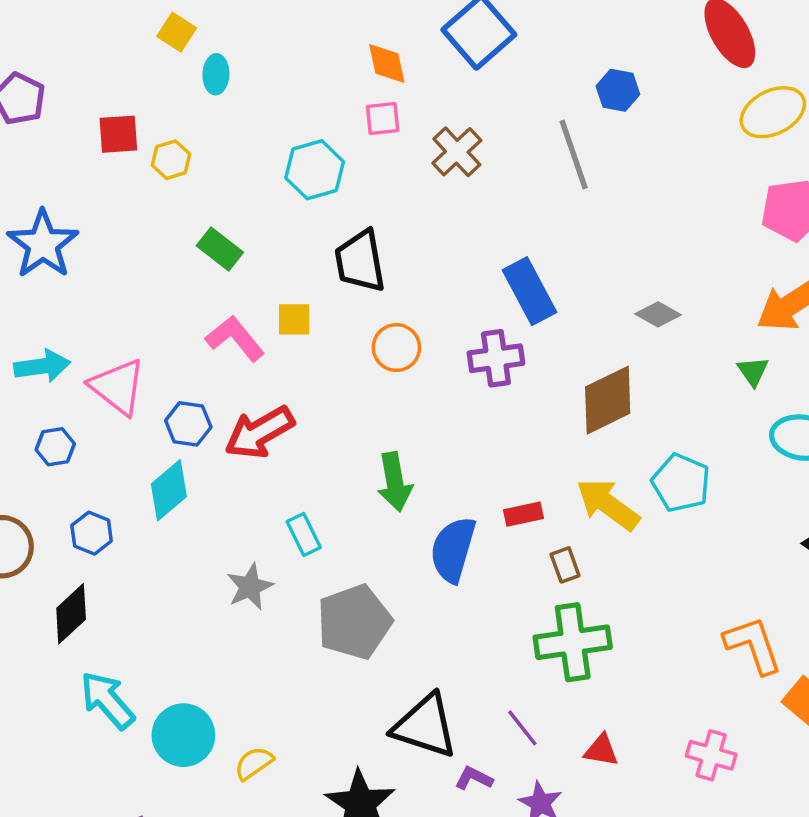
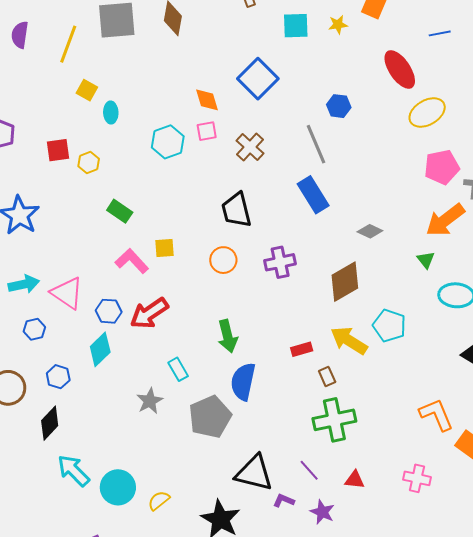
cyan hexagon: (315, 170) -> (168, 142), moved
black trapezoid: (360, 261) -> (236, 210), moved
blue rectangle: (530, 291) -> (313, 195), moved
blue semicircle: (453, 550) -> (243, 382), moved

